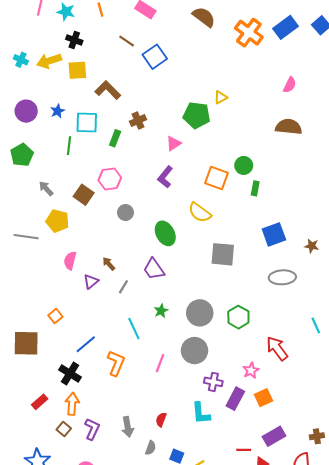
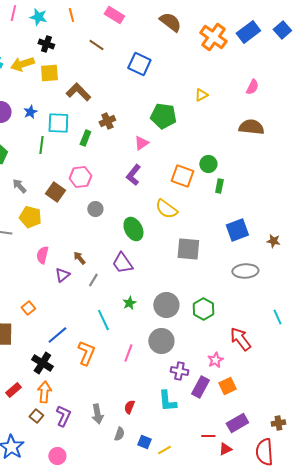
blue square: (155, 57) -> (139, 64), moved, turned -30
yellow triangle: (221, 97) -> (201, 95), moved

